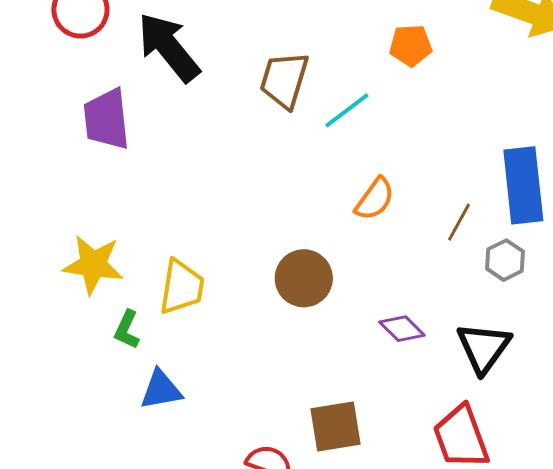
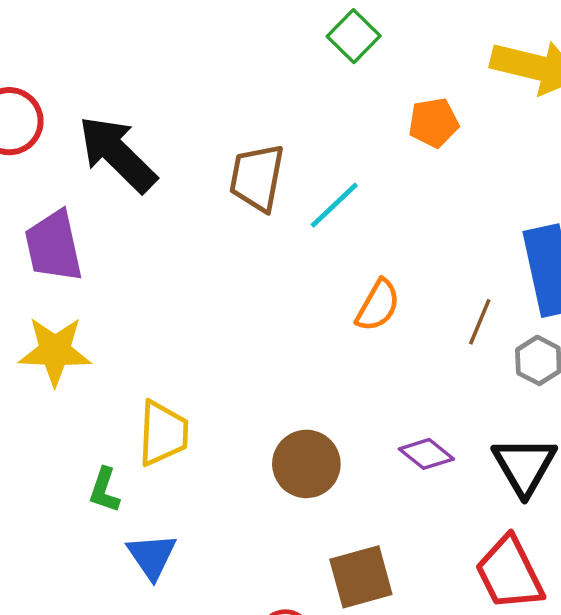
orange pentagon: (411, 45) -> (434, 123), moved
yellow star: (93, 265) -> (55, 351), moved
brown circle: (304, 278) -> (306, 464), moved
blue triangle: (161, 390) -> (152, 556), turned -48

